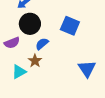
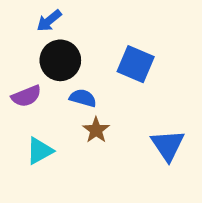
blue semicircle: (42, 44) -> (83, 98), turned 56
brown star: (35, 61) -> (96, 130), moved

